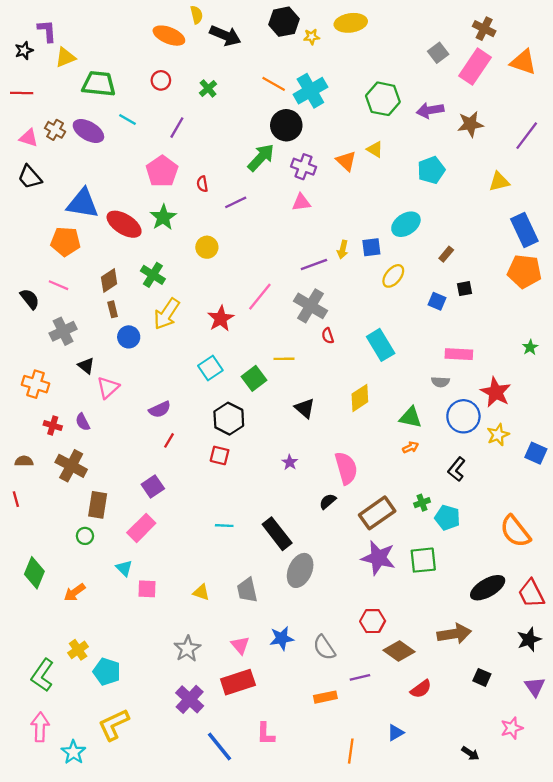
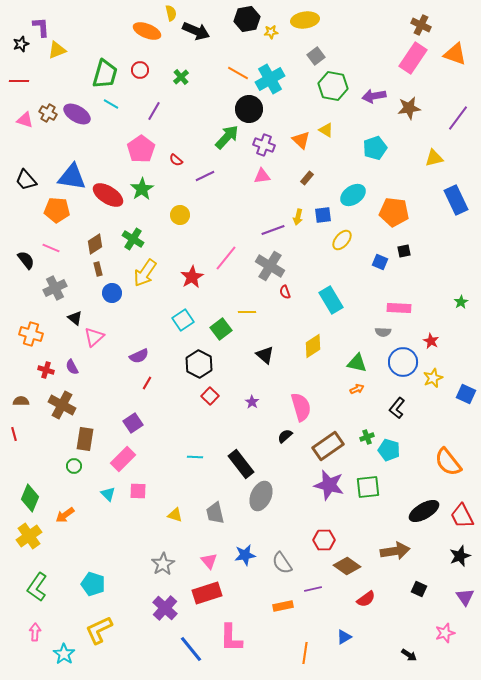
gray square: (438, 53) -> (316, 56), moved
green trapezoid: (99, 84) -> (105, 74), moved, turned 100
black trapezoid: (30, 177) -> (26, 180), moved
red semicircle: (202, 184) -> (176, 160), turned -40
brown rectangle: (446, 254) -> (307, 178), moved
orange pentagon: (524, 271) -> (394, 212), moved
red star: (496, 392) -> (431, 341), size x0.6
red square: (220, 455) -> (210, 396), moved, turned 30
pink square: (147, 589) -> (138, 491), moved
yellow cross: (78, 650) -> (29, 536), moved, size x1.4
pink arrow: (40, 727) -> (35, 632), size x0.7
pink L-shape: (266, 734) -> (231, 638), size x1.4

